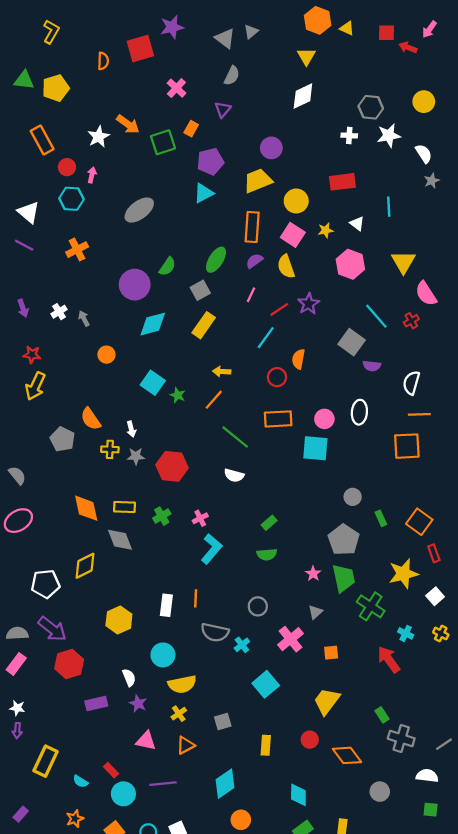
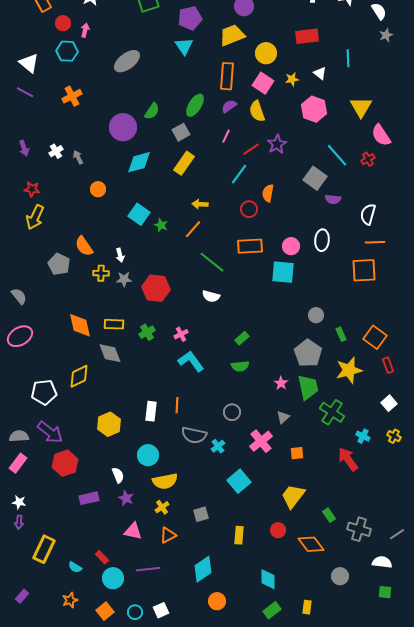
cyan triangle: (204, 193) -> (184, 46), turned -36
cyan L-shape: (211, 549) -> (191, 361), turned -76
yellow star: (403, 574) -> (349, 370), moved
green rectangle: (382, 715) -> (329, 515), moved

